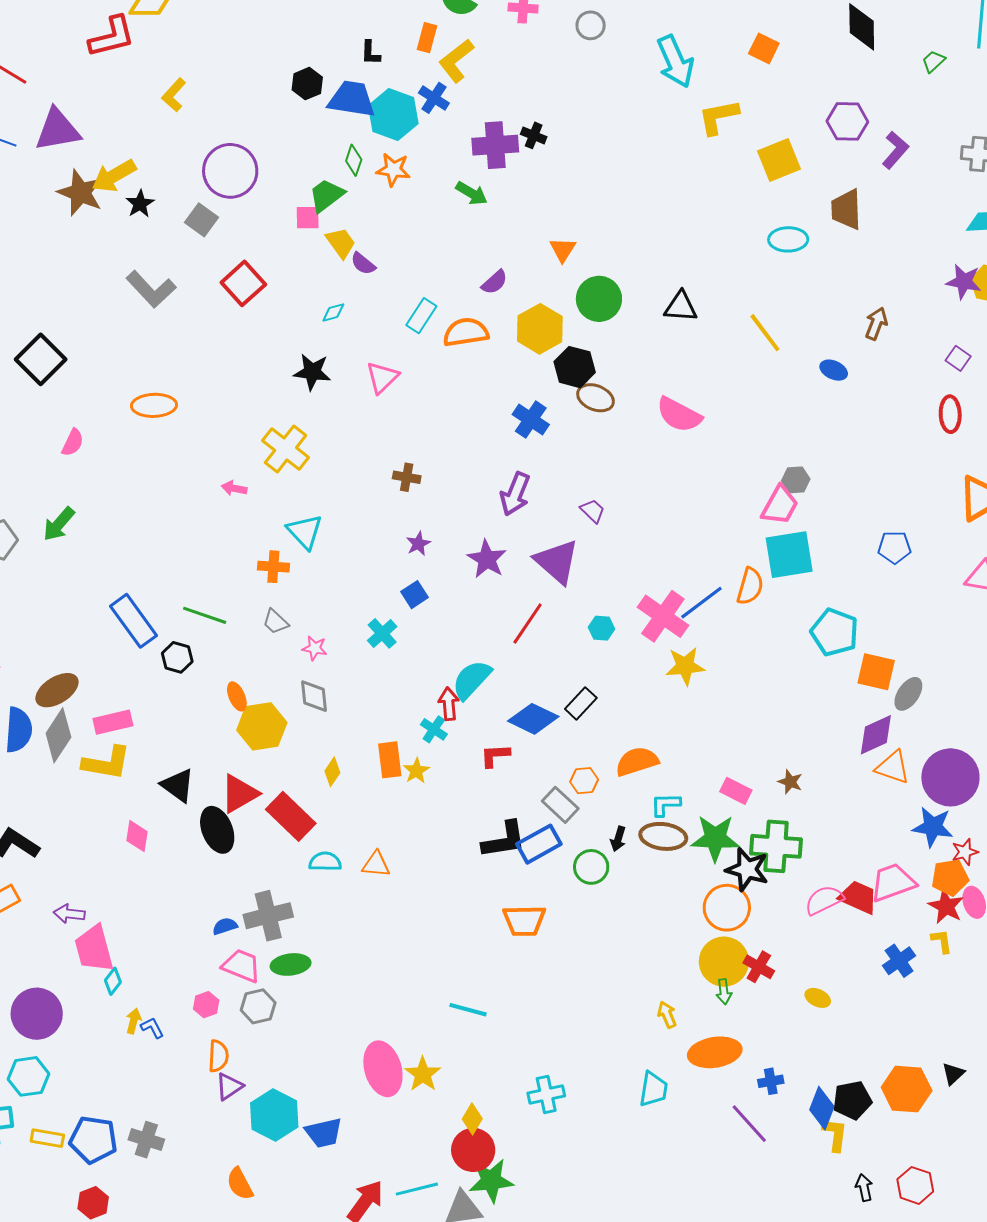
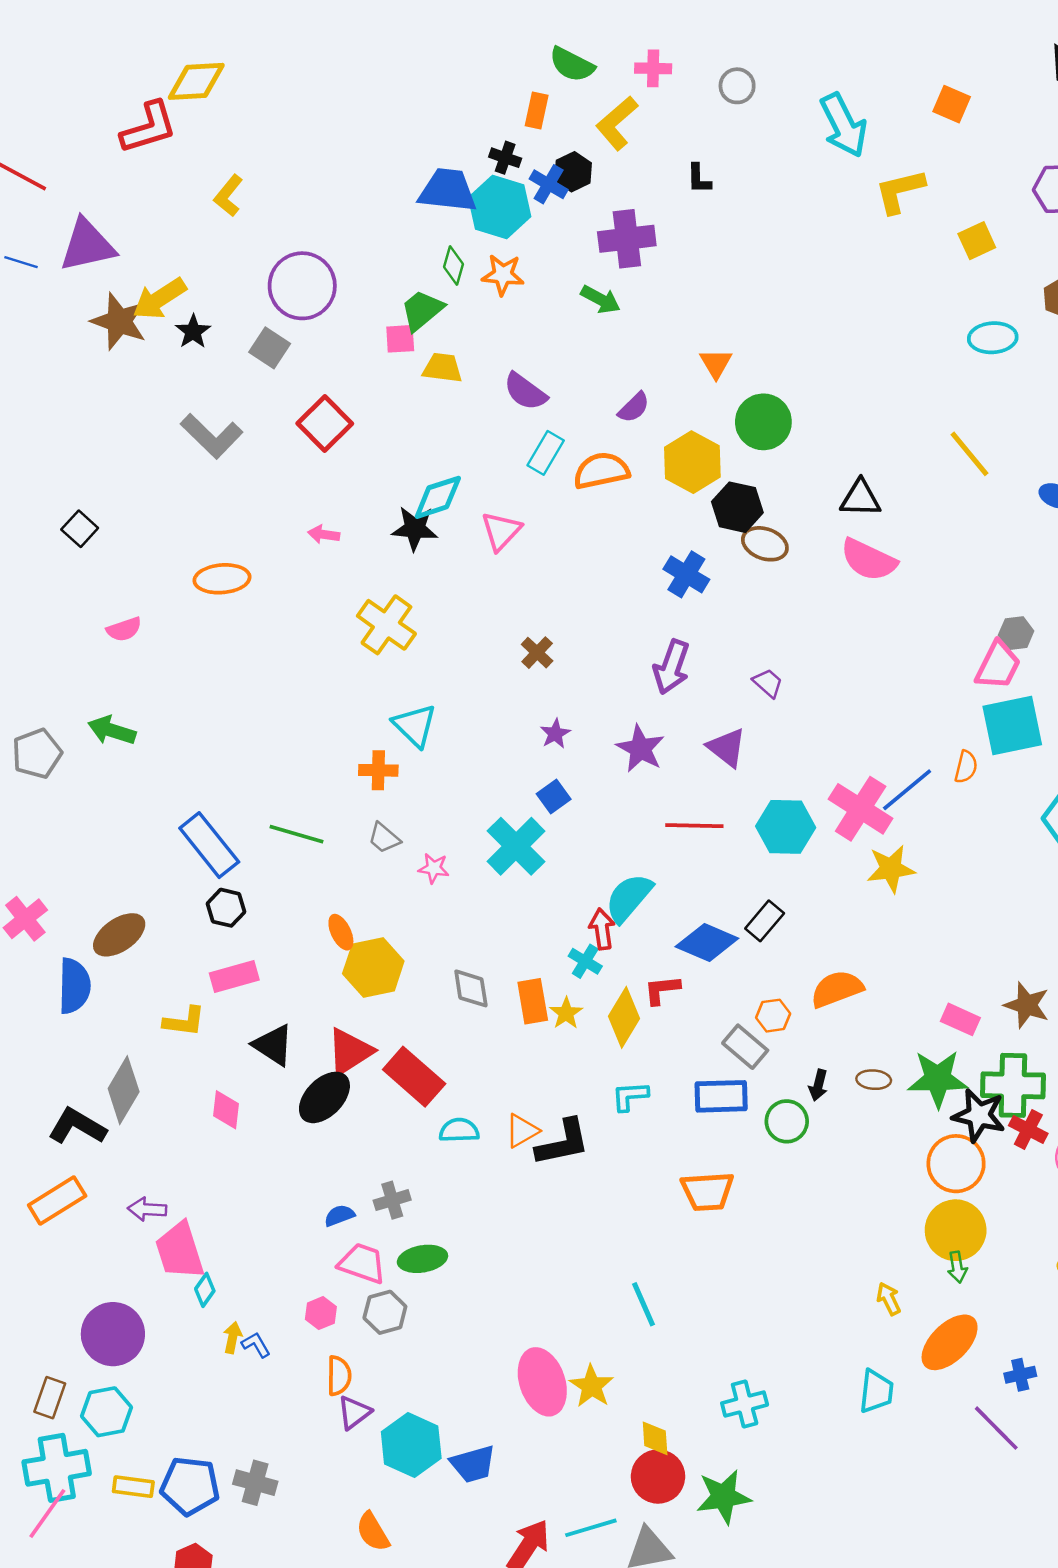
black L-shape: (370, 53) -> (699, 179), moved
yellow L-shape: (456, 61) -> (617, 123), moved
black hexagon: (307, 84) -> (573, 172), moved
black cross: (534, 135) -> (505, 158), moved
yellow square: (779, 160) -> (977, 241), size x0.7
yellow trapezoid: (341, 243) -> (442, 368), turned -44
purple semicircle: (363, 264) -> (525, 392), moved, size x1.4
black triangle: (681, 307) -> (860, 498), moved
cyan diamond: (333, 313) -> (438, 497), moved, size x1.8
black square: (41, 359) -> (80, 529), size x0.6
pink semicircle: (73, 443) -> (124, 629), turned 48
brown cross: (407, 477) -> (537, 653), turned 36
pink arrow: (234, 488) -> (324, 534), moved
green arrow: (59, 524) -> (112, 730), turned 69
purple triangle: (557, 562) -> (727, 748), size x0.7
orange semicircle: (750, 586) -> (966, 767), size x0.7
red line: (528, 624) -> (694, 826), turned 60
cyan hexagon: (601, 628) -> (786, 827), size x1.8
cyan cross: (382, 633) -> (516, 846), size x1.6
black hexagon: (177, 657) -> (226, 908), moved
gray diamond: (314, 696) -> (471, 988), moved
pink rectangle: (113, 722) -> (234, 977), moved
gray diamond: (58, 735) -> (124, 1090), moved
yellow L-shape: (106, 763) -> (184, 1022), size x0.7
yellow diamond: (332, 772) -> (624, 1017), moved, size x1.6
brown star: (790, 782) -> (1027, 1005), size x1.5
cyan L-shape: (665, 804) -> (630, 1096), moved
black ellipse: (217, 830) -> (324, 1097), turned 69
brown ellipse: (663, 836) -> (874, 1080), size x0.6
black L-shape: (504, 840) -> (563, 1143), moved
blue rectangle: (539, 844) -> (721, 1096), turned 30
orange triangle: (376, 864) -> (522, 1131), turned -32
gray cross: (268, 916) -> (392, 1200), size x0.6
red cross: (759, 967) -> (1028, 1129), moved
cyan line: (468, 1010) -> (644, 1304), turned 54
orange ellipse: (715, 1052) -> (950, 1342), turned -33
yellow diamond: (472, 1119) -> (655, 1438), turned -32
green star: (491, 1181) -> (724, 1497), moved

